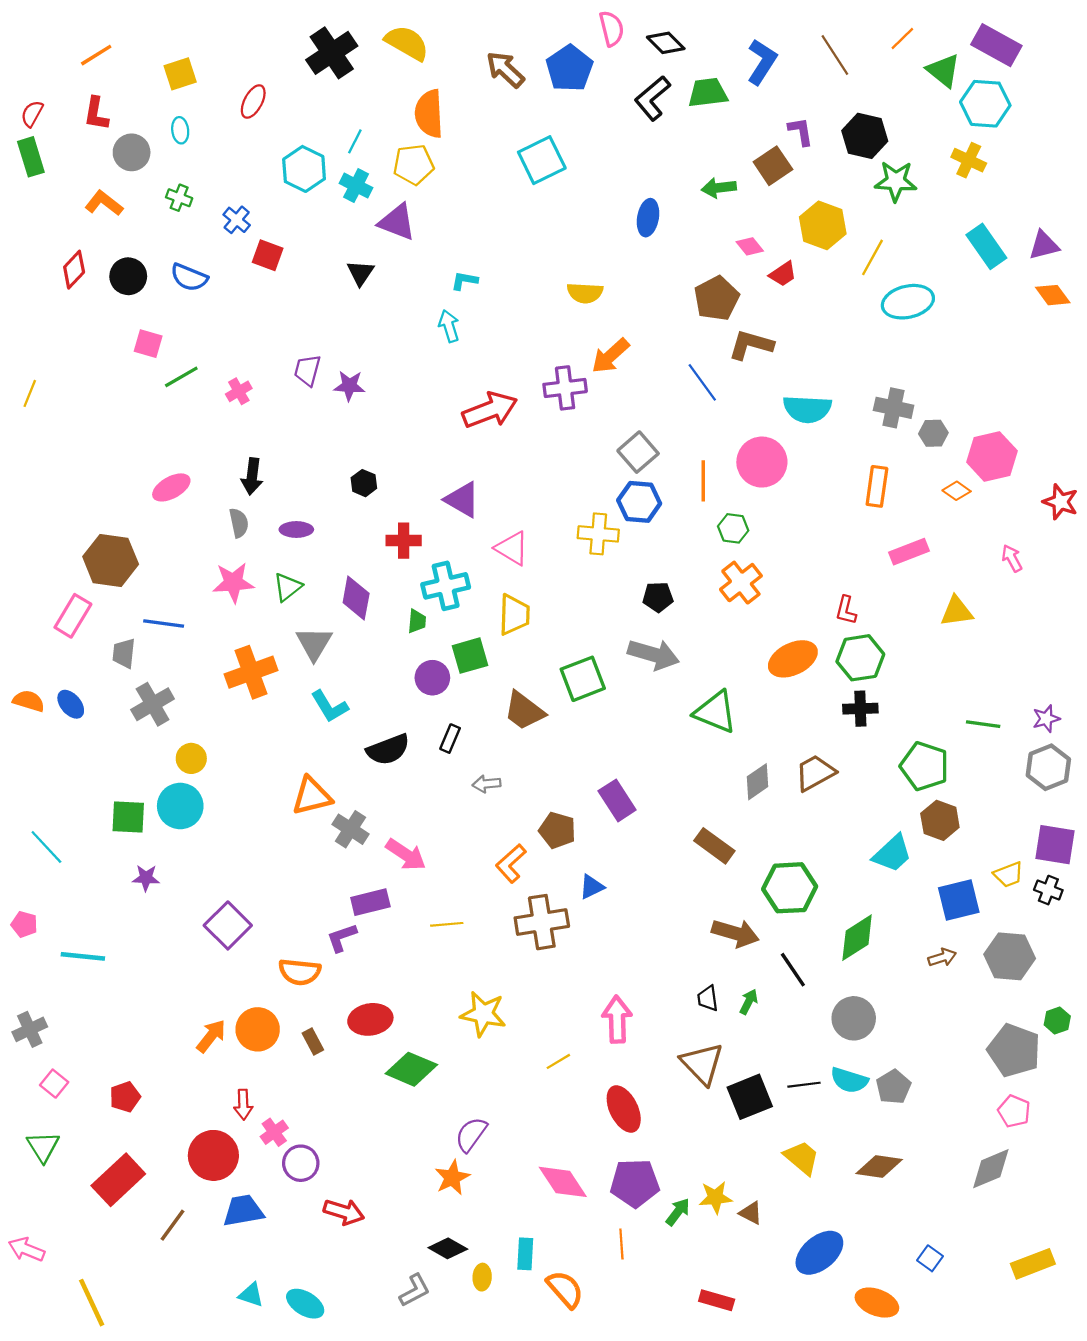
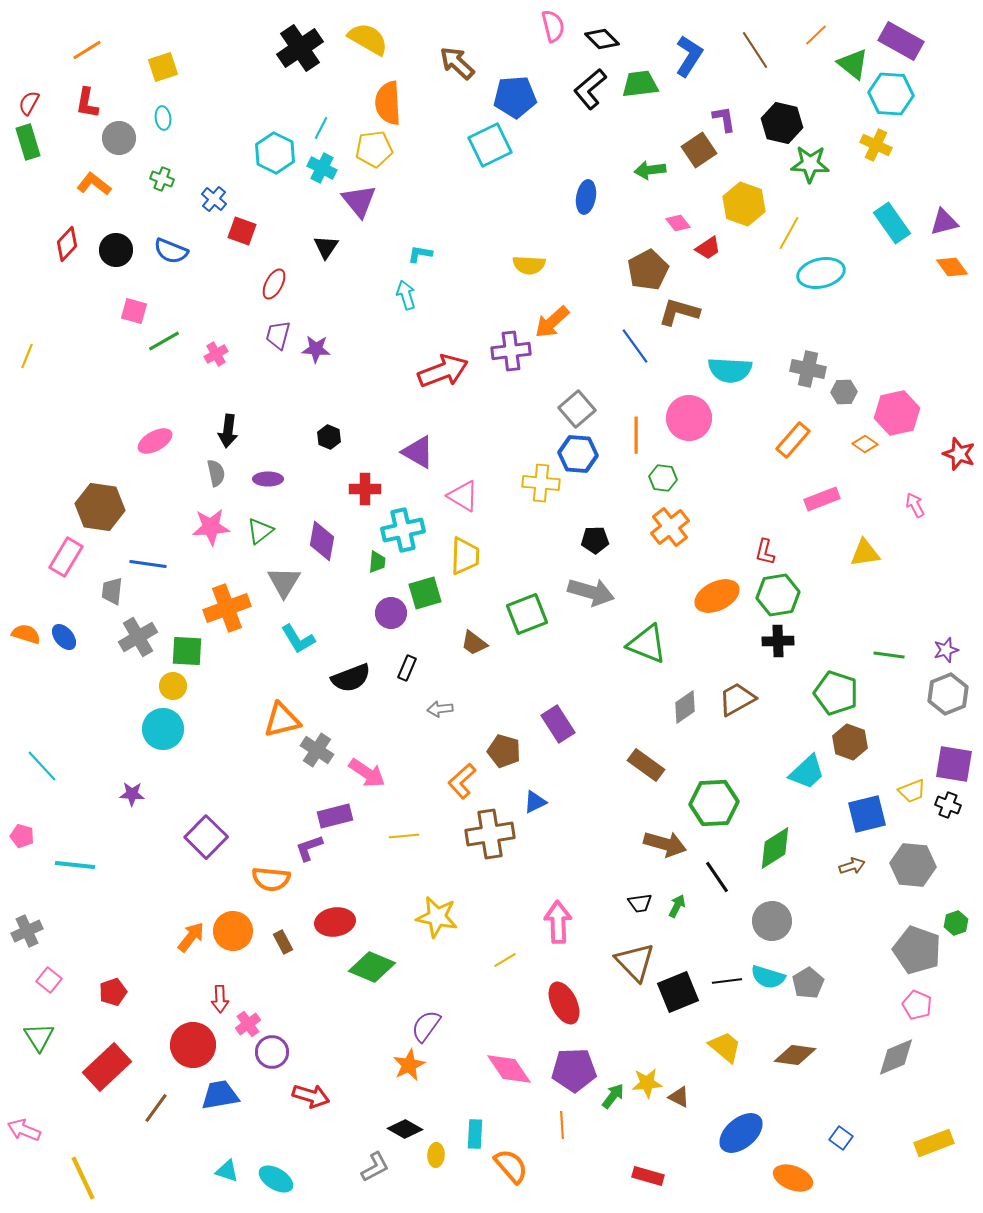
blue pentagon: (569, 68) -> (515, 97), moved, turned 30
red ellipse: (253, 102) -> (274, 284), moved
purple triangle: (397, 222) -> (359, 201), turned 30
orange rectangle: (877, 486) -> (793, 440), turned 33
brown trapezoid: (524, 711) -> (474, 643), size x0.7
green square: (128, 817) -> (187, 651), moved
black trapezoid: (708, 998) -> (640, 903), turned -90

